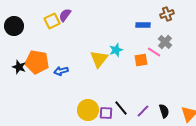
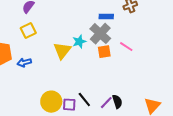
yellow square: (52, 21) -> (28, 31), moved
gray cross: (165, 42) -> (100, 34), moved, size x1.5
pink line: (154, 52) -> (126, 47), moved
black semicircle: (164, 111) -> (117, 102), moved

